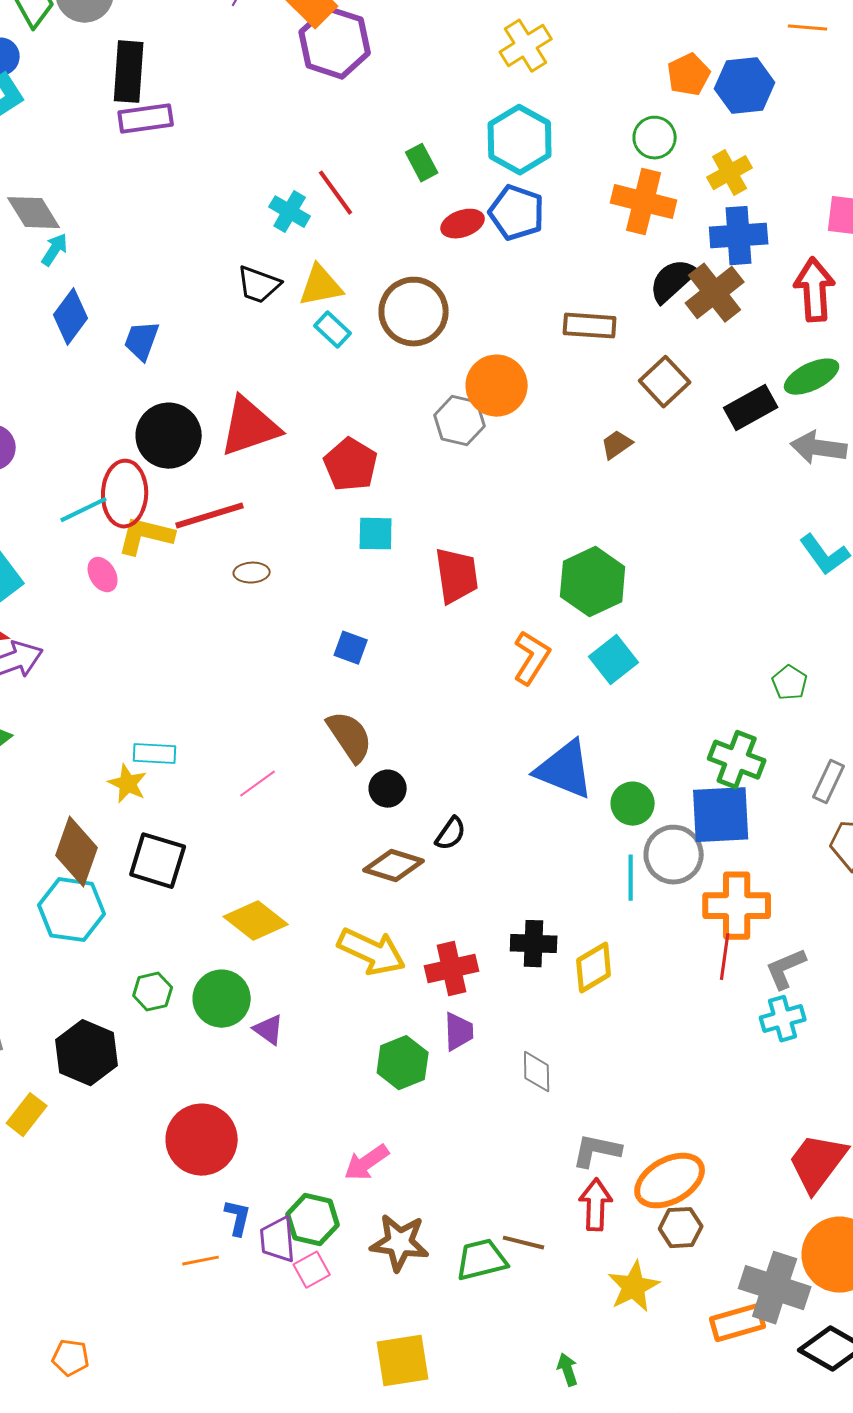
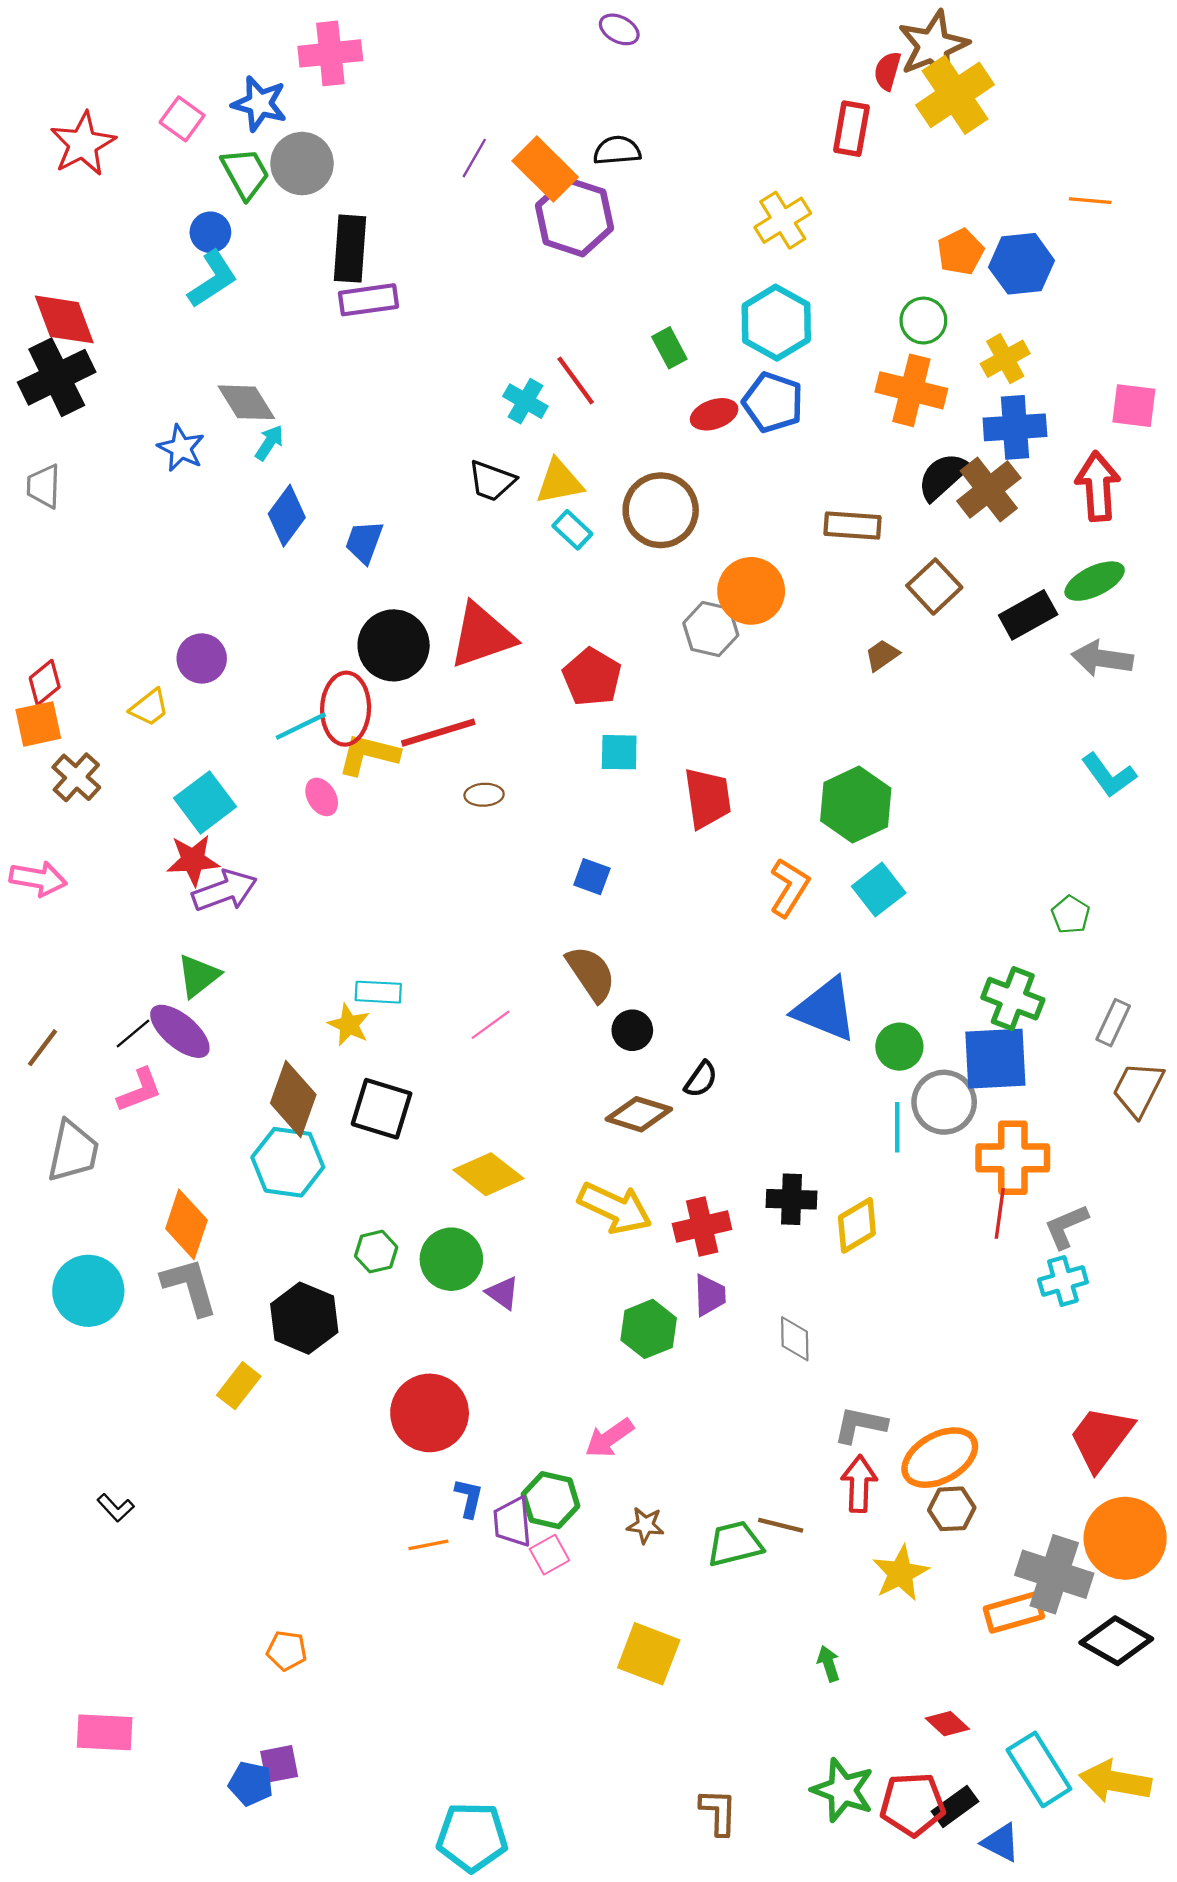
brown star: (400, 1243) -> (645, 1525), size x0.6
yellow square: (403, 1361) -> (649, 1654), turned 30

